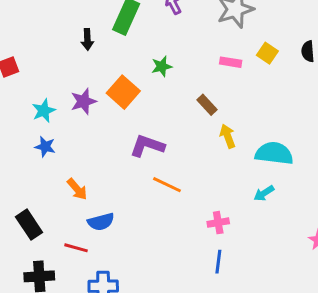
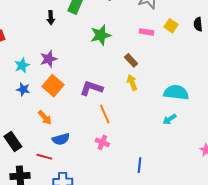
green star: (162, 66) -> (101, 35), size x1.5
orange square: (123, 92) -> (53, 86), moved
yellow arrow: (228, 136) -> (132, 82), moved
orange line: (167, 185) -> (105, 114), turned 42
pink cross: (218, 223) -> (102, 142), moved, turned 32

